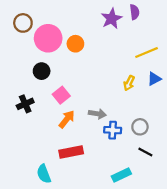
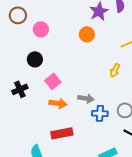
pink circle: (48, 38) -> (41, 29), size x0.6
orange circle: (75, 44) -> (87, 34), moved
orange arrow: (67, 119) -> (58, 103), turned 60

